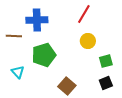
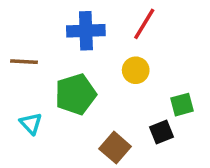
blue cross: (37, 20) -> (86, 31), moved
yellow circle: (88, 41) -> (136, 70), moved
black square: (106, 83) -> (161, 132), moved

